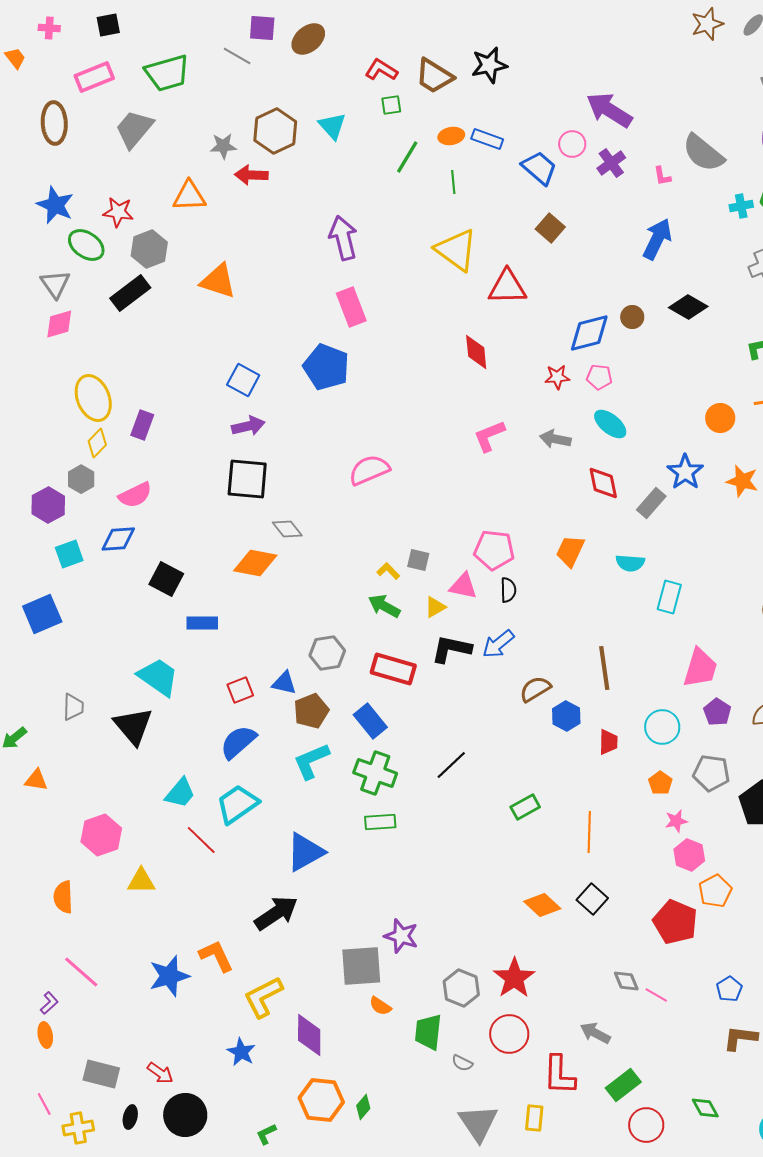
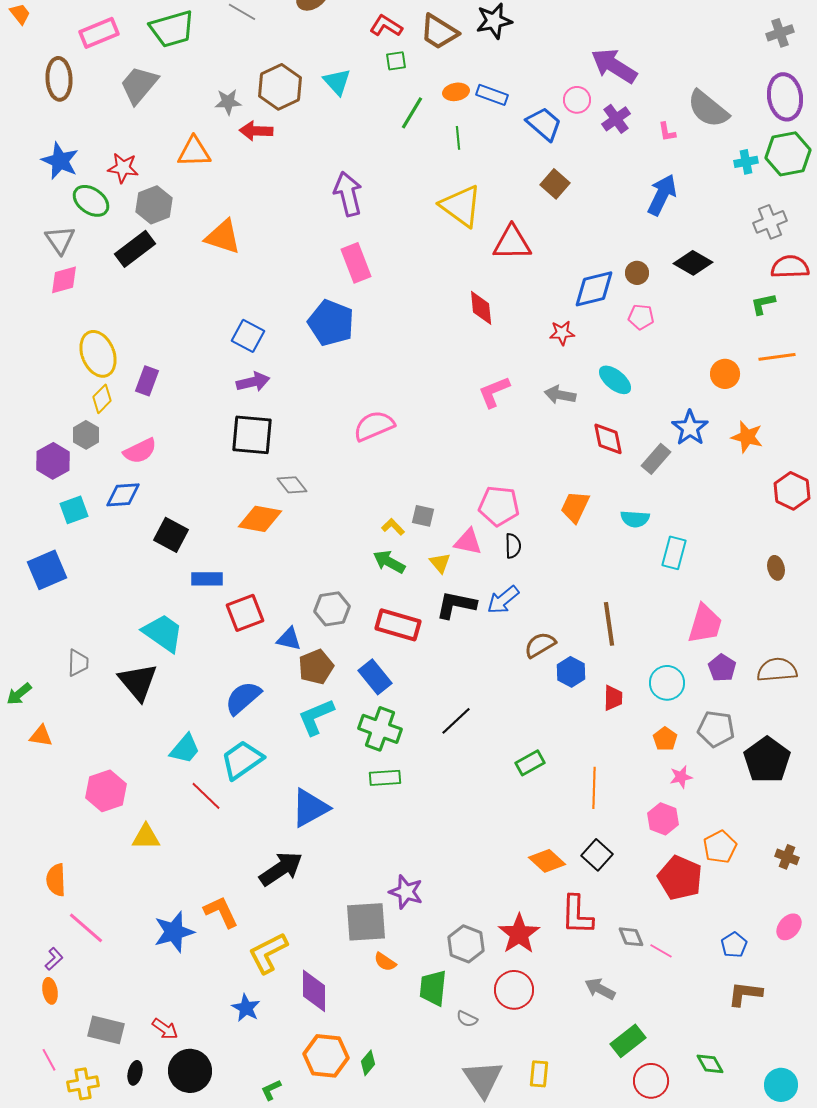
pink pentagon: (599, 377) -> (641, 317), moved
yellow triangle: (435, 607) -> (440, 563), turned -40
red square: (240, 690) -> (245, 613), moved, size x1.4
pink hexagon: (689, 855) -> (663, 819), moved
orange semicircle: (63, 897) -> (56, 880), moved
red L-shape: (559, 1075) -> (577, 915), moved

